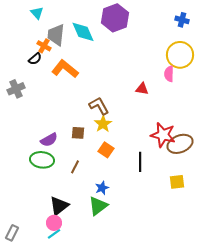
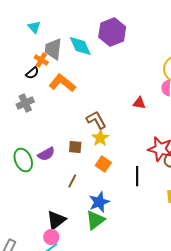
gray cross: (16, 89) -> (25, 103), moved
green ellipse: (42, 160) -> (23, 160), moved, turned 60
blue star: (102, 188) -> (99, 202), size x1.5

